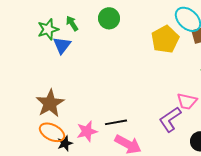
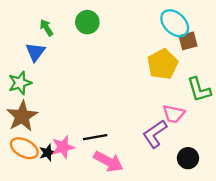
green star: (48, 29) -> (20, 83), moved
yellow pentagon: (165, 39) -> (163, 64), moved
black star: (65, 143) -> (48, 153), moved

